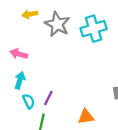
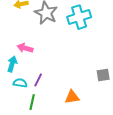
pink arrow: (19, 54) -> (25, 48), moved
cyan semicircle: (29, 101) -> (20, 83), turned -56

